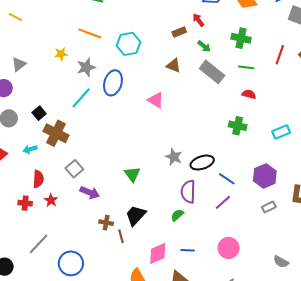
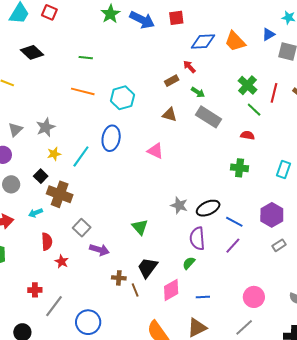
green cross: (241, 38) -> (247, 85), moved, turned 36
yellow star: (61, 54) -> (54, 154), moved
gray star: (86, 67) -> (46, 127), moved
green line: (246, 67) -> (254, 110), moved, turned 42
cyan rectangle: (281, 132) -> (284, 169), turned -42
red cross: (25, 203) -> (35, 290), moved
pink circle: (229, 248) -> (254, 297), moved
pink diamond: (158, 253) -> (171, 290), moved

